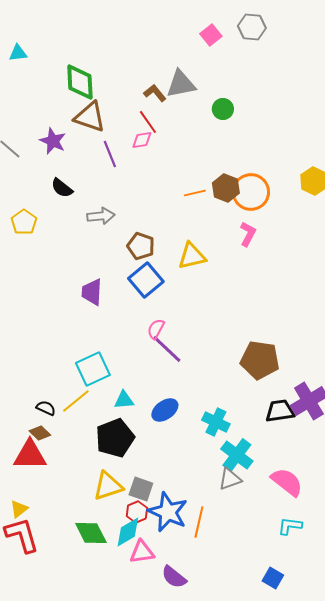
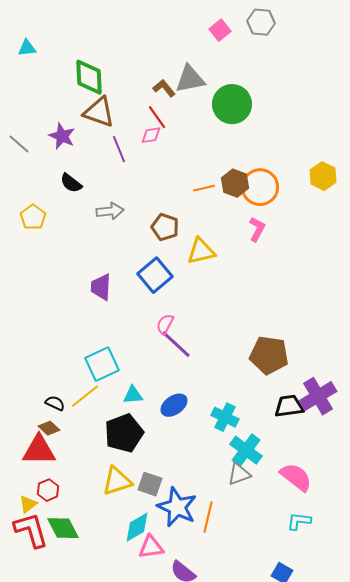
green circle: (223, 109) -> (232, 104), size x1.8
brown pentagon: (141, 246) -> (165, 227), moved
red hexagon: (137, 512) -> (48, 490), moved
green diamond: (91, 533) -> (63, 528), moved

